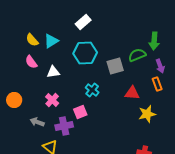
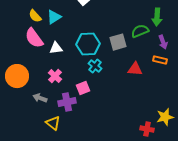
cyan hexagon: (85, 53) -> (88, 44), moved
pink semicircle: (31, 62) -> (34, 38), size x1.5
orange rectangle: (157, 84) -> (160, 60), turned -56
orange circle: (14, 100) -> (17, 76), size x1.5
yellow star: (147, 114) -> (165, 117), moved

